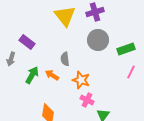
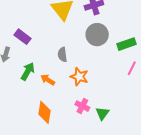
orange arrow: (52, 75) -> (48, 80), moved
pink cross: (87, 100) -> (82, 106), moved

